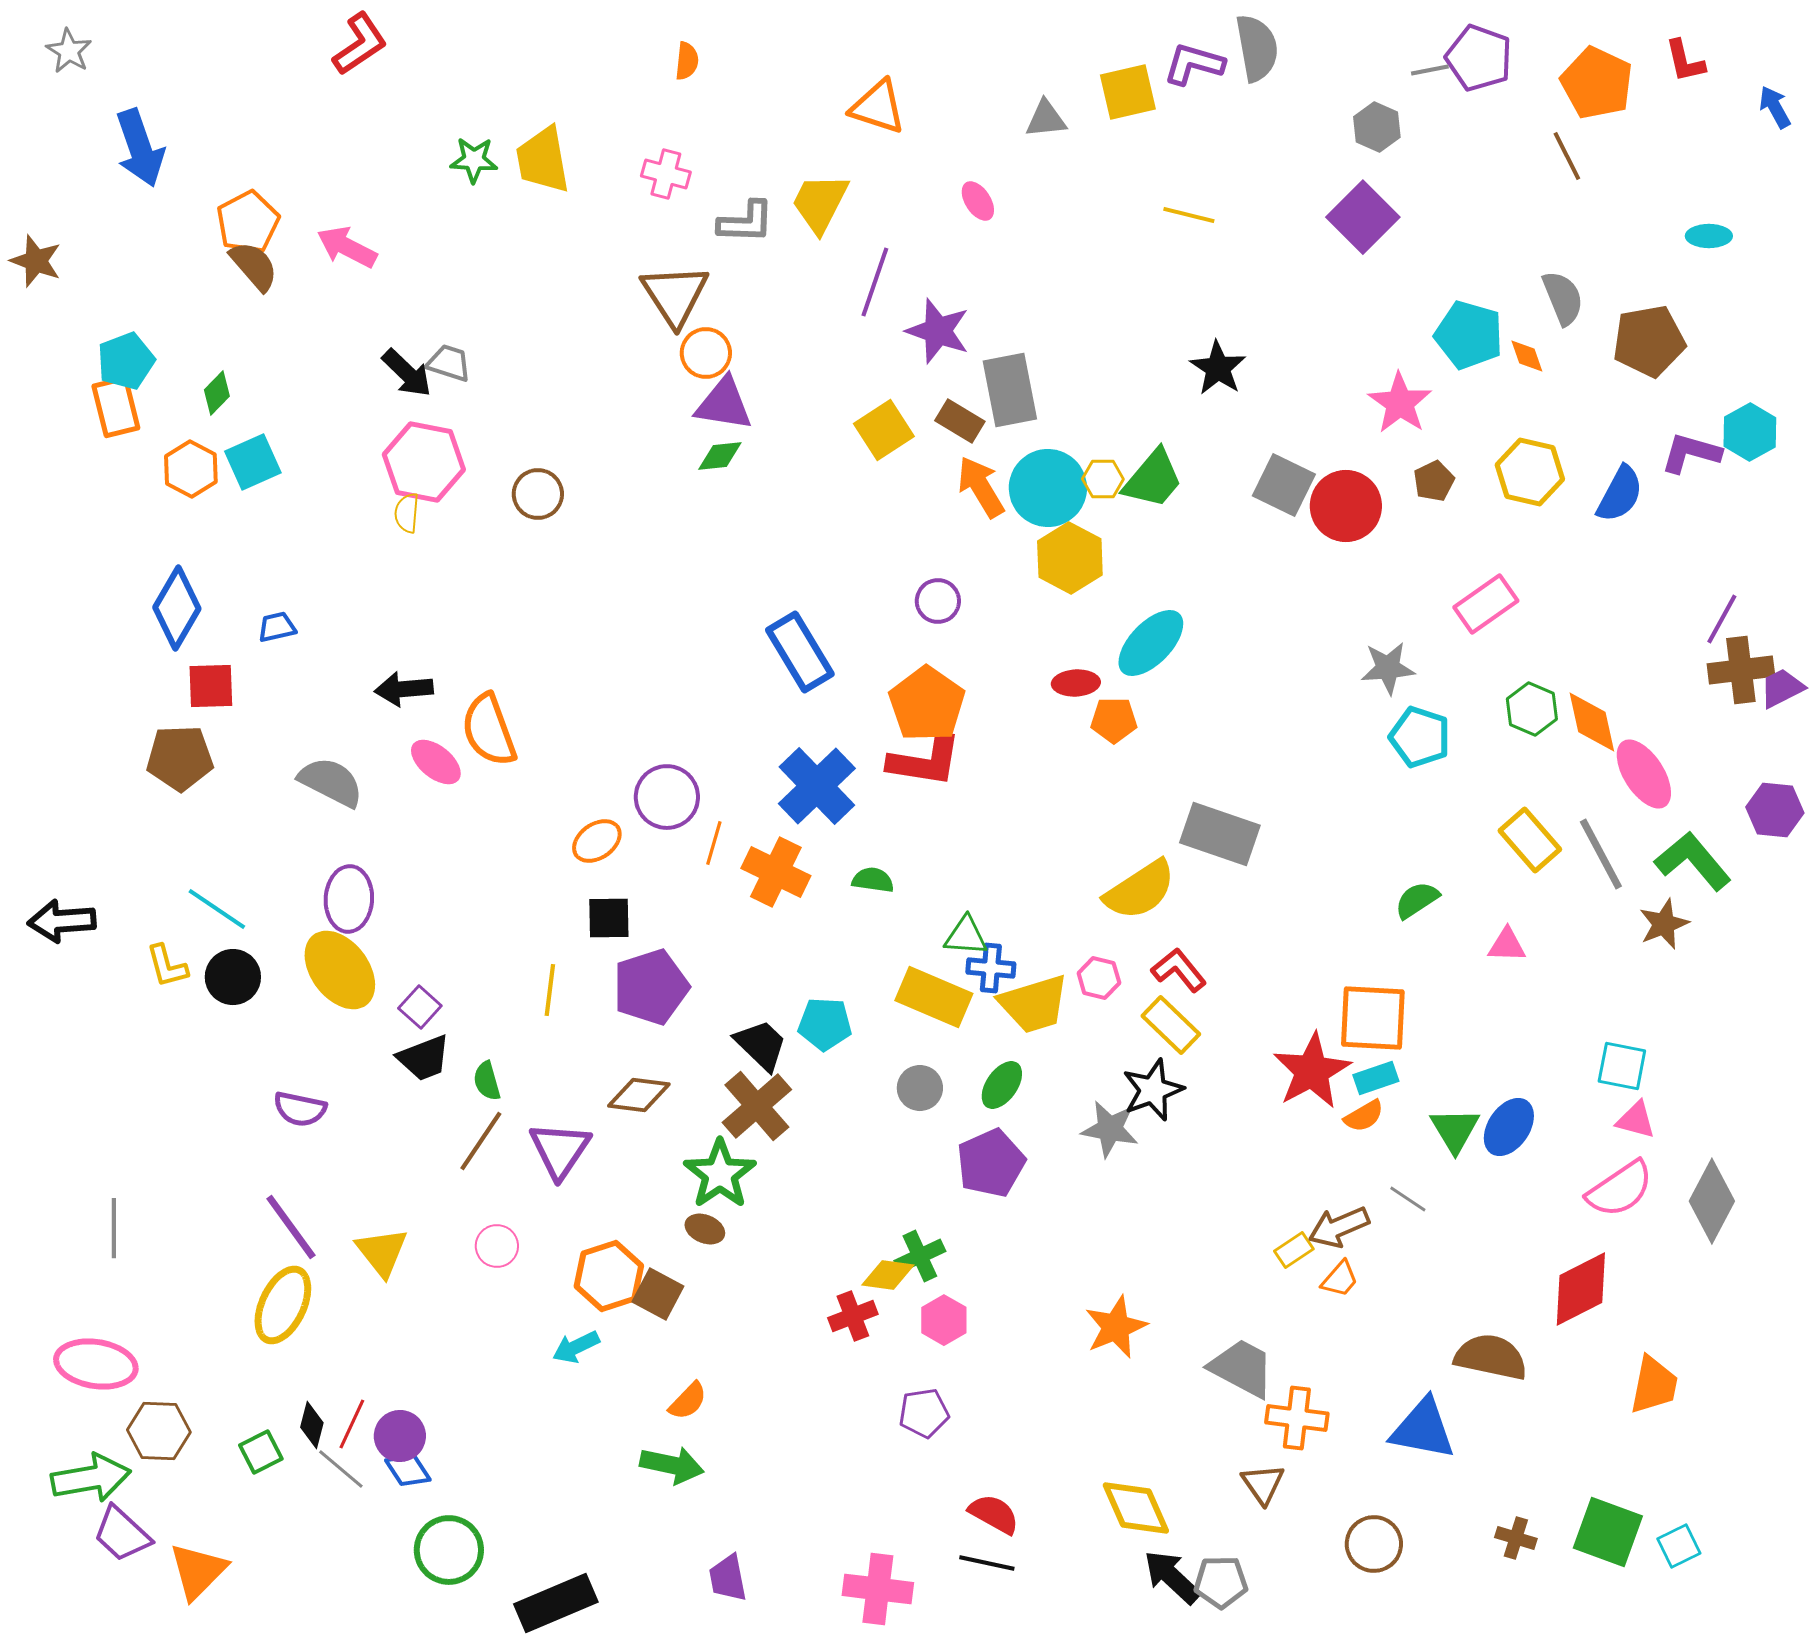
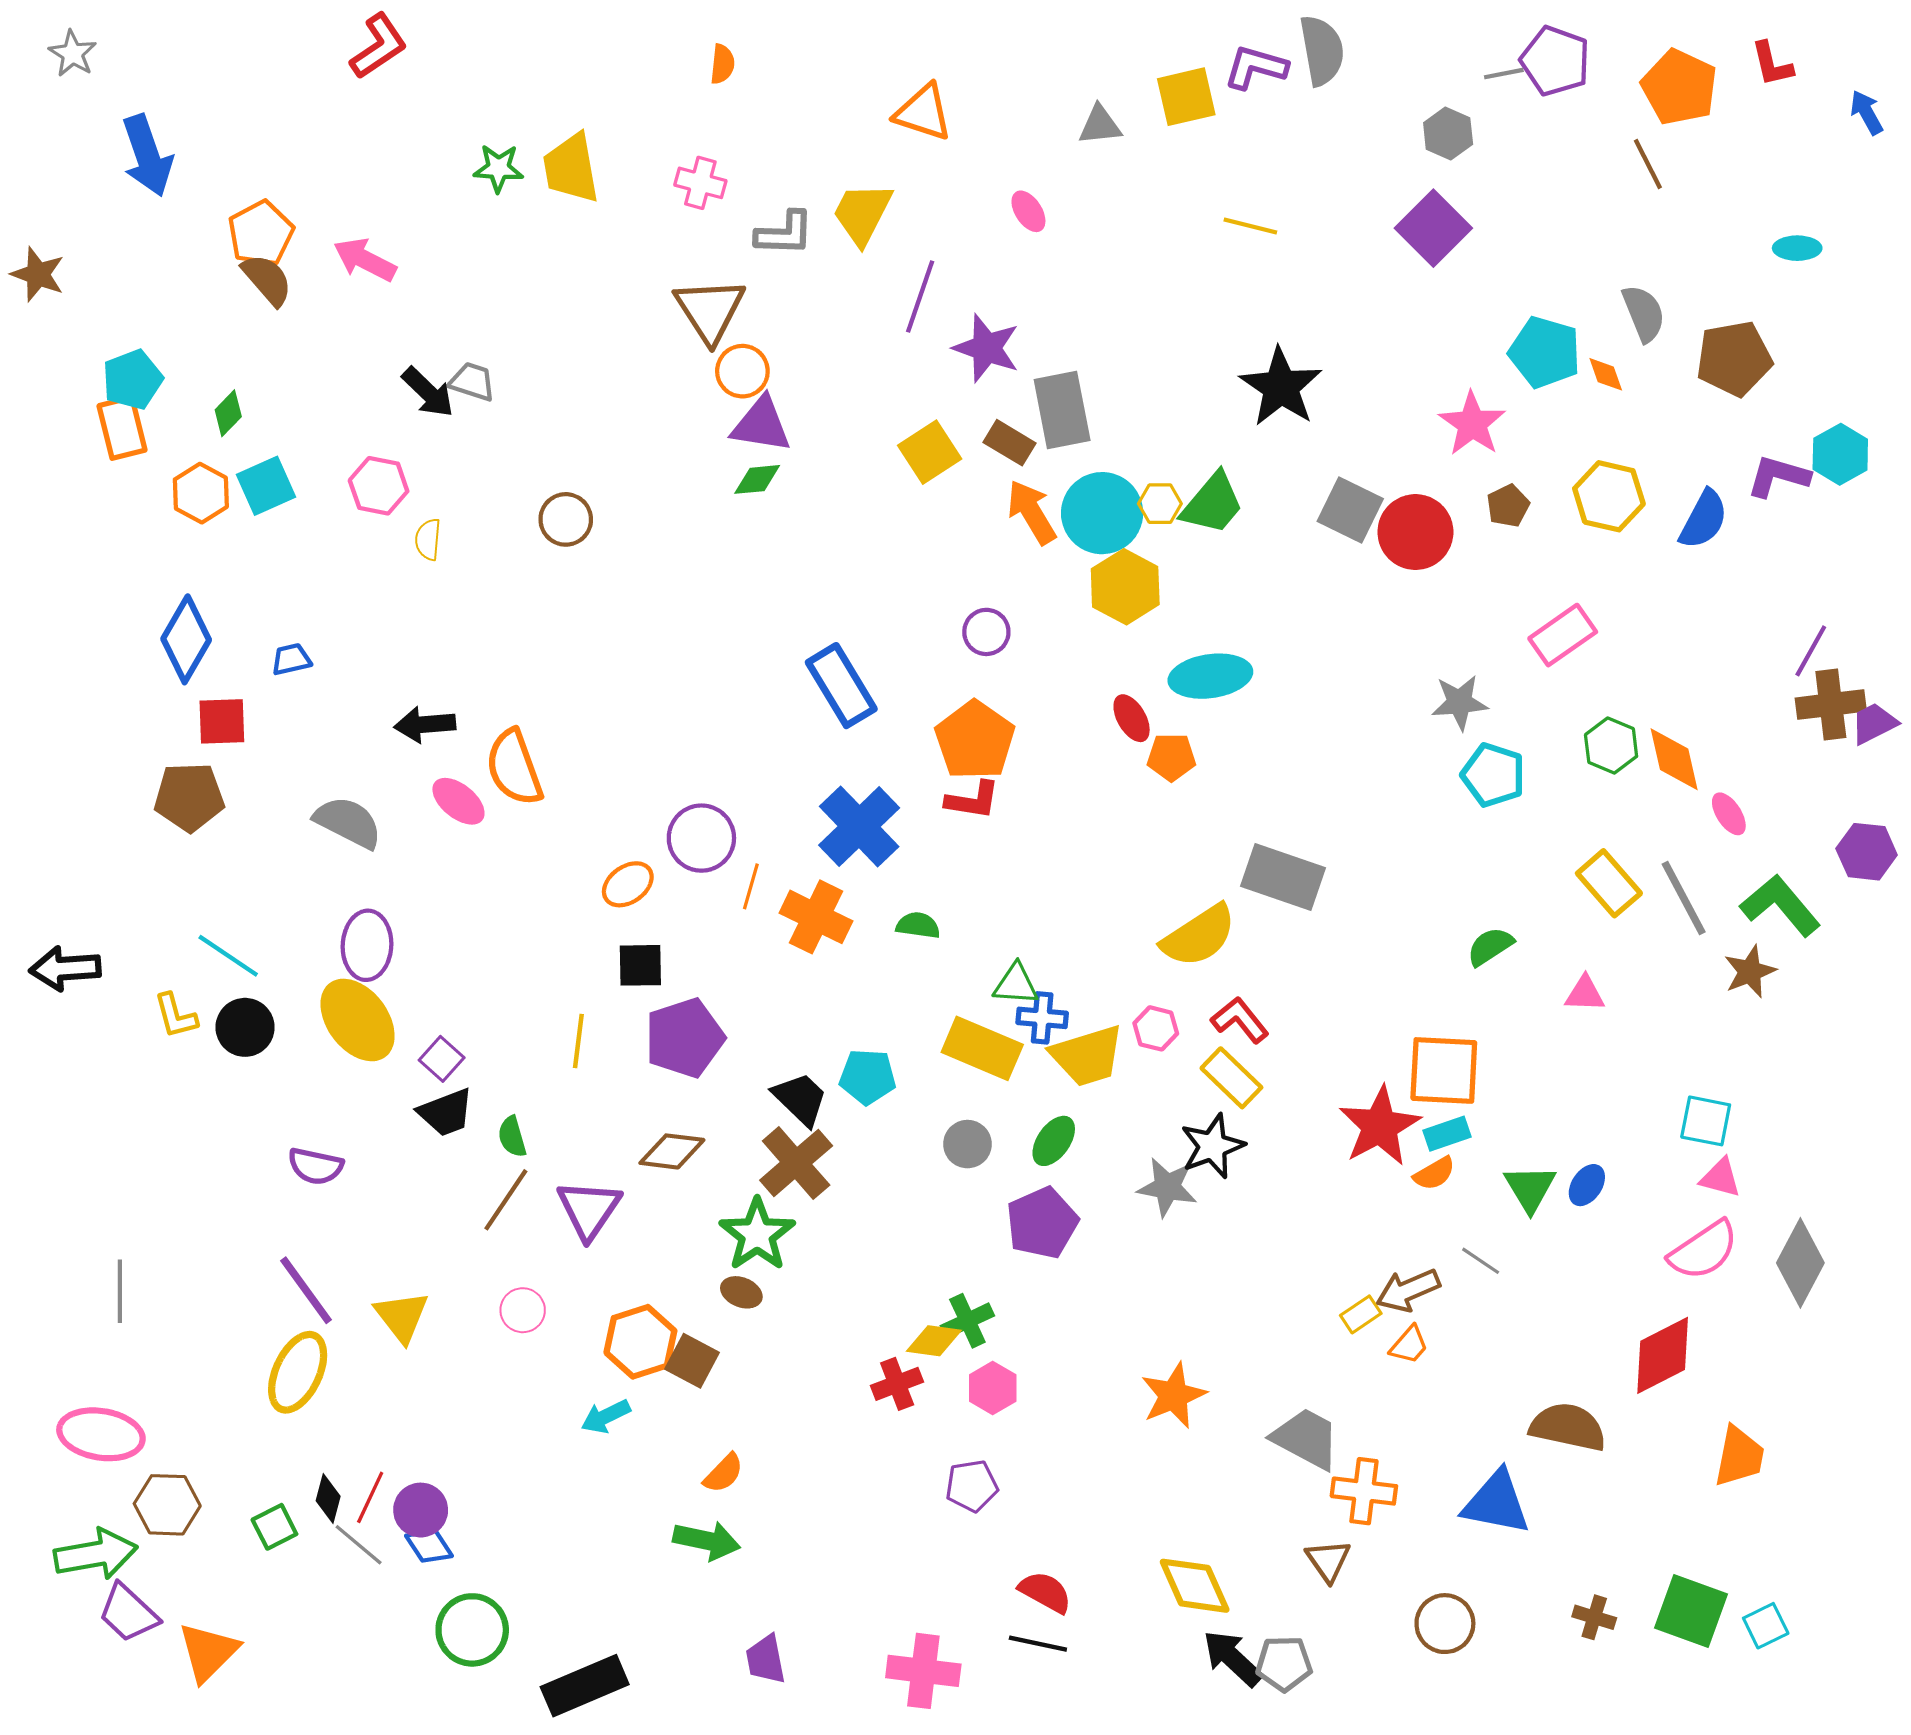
black star: (1218, 368) -> (1281, 387), size x1.4
pink hexagon: (424, 462) -> (379, 486), moved, size x0.7
cyan ellipse: (1151, 643) -> (1210, 676), turned 38
red ellipse: (1076, 683) -> (1132, 718), turned 63
red L-shape: (925, 761) -> (973, 800), size x0.7
pink ellipse: (1644, 774) -> (1729, 814), size x0.6
blue ellipse: (1509, 1127) -> (1587, 1185), size x0.7

